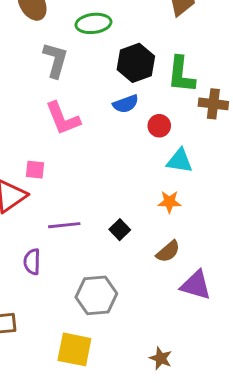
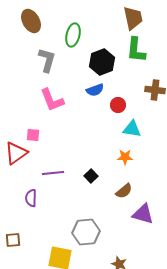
green ellipse: (93, 23) -> (73, 35), turned -70
green L-shape: (181, 75) -> (136, 50), moved
gray hexagon: (96, 295) -> (86, 232), moved

